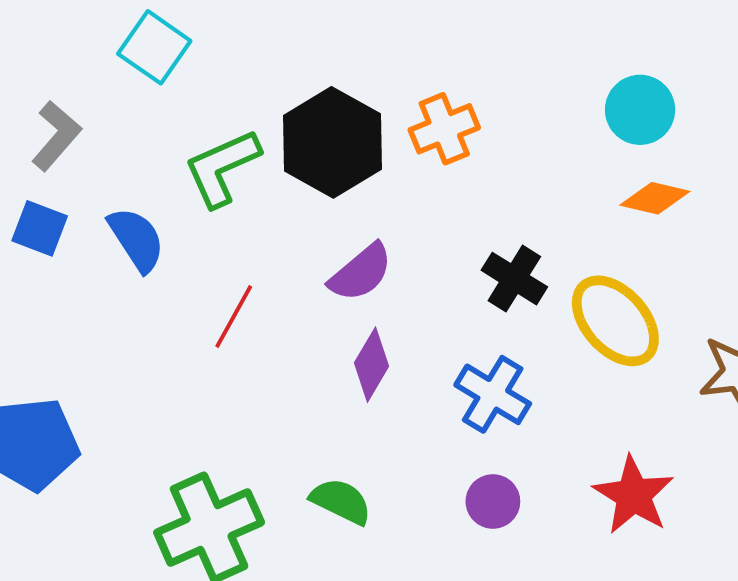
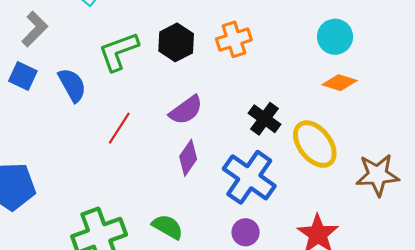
black hexagon: (332, 142) -> (176, 42), size x0.7
blue cross: (493, 394) -> (249, 177), size x1.4

